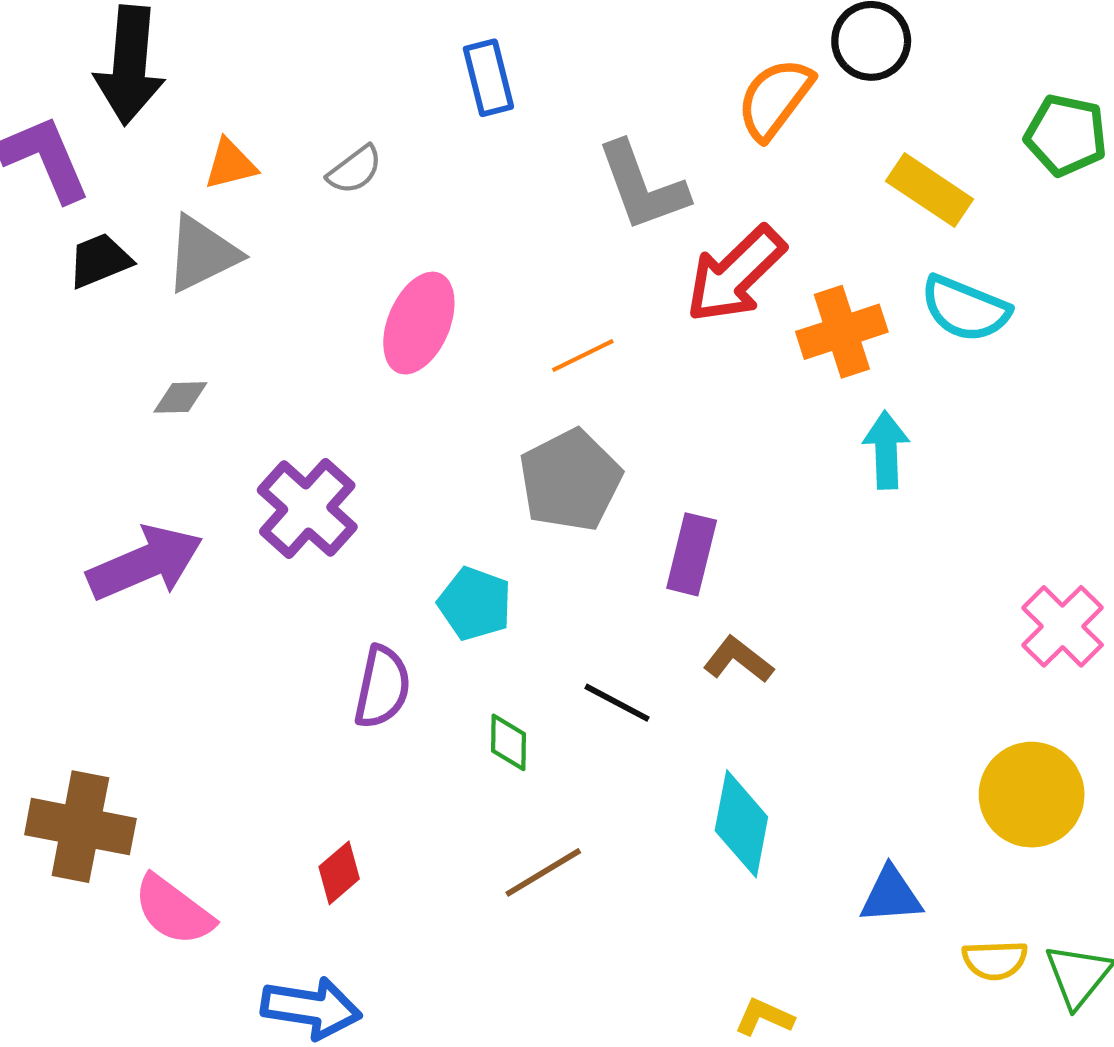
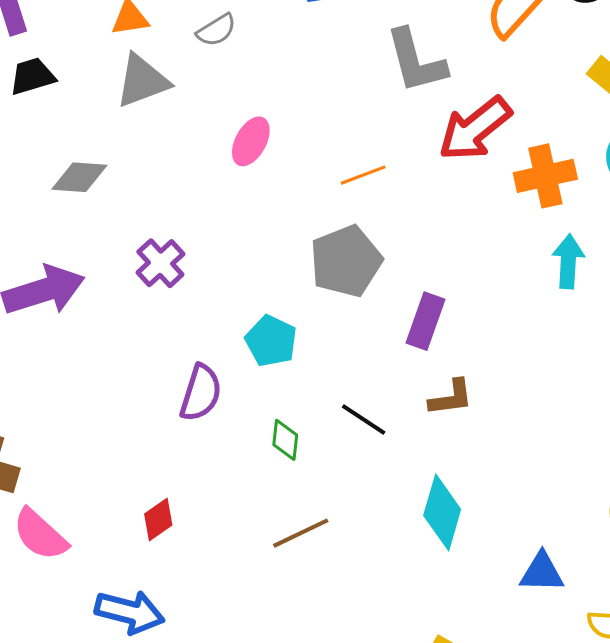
gray triangle: (202, 254) -> (142, 81), moved
pink ellipse: (419, 323) -> (251, 141), size x0.7
gray diamond: (180, 397) -> (79, 177), size x1.4
purple cross: (307, 508) -> (160, 263), size x0.7
brown L-shape: (738, 660) -> (451, 398), turned 129

